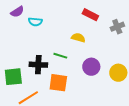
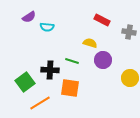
gray cross: (117, 27) -> (129, 32), turned 32
purple circle: (91, 67) -> (103, 60), moved
green square: (13, 77) -> (25, 82), turned -30

